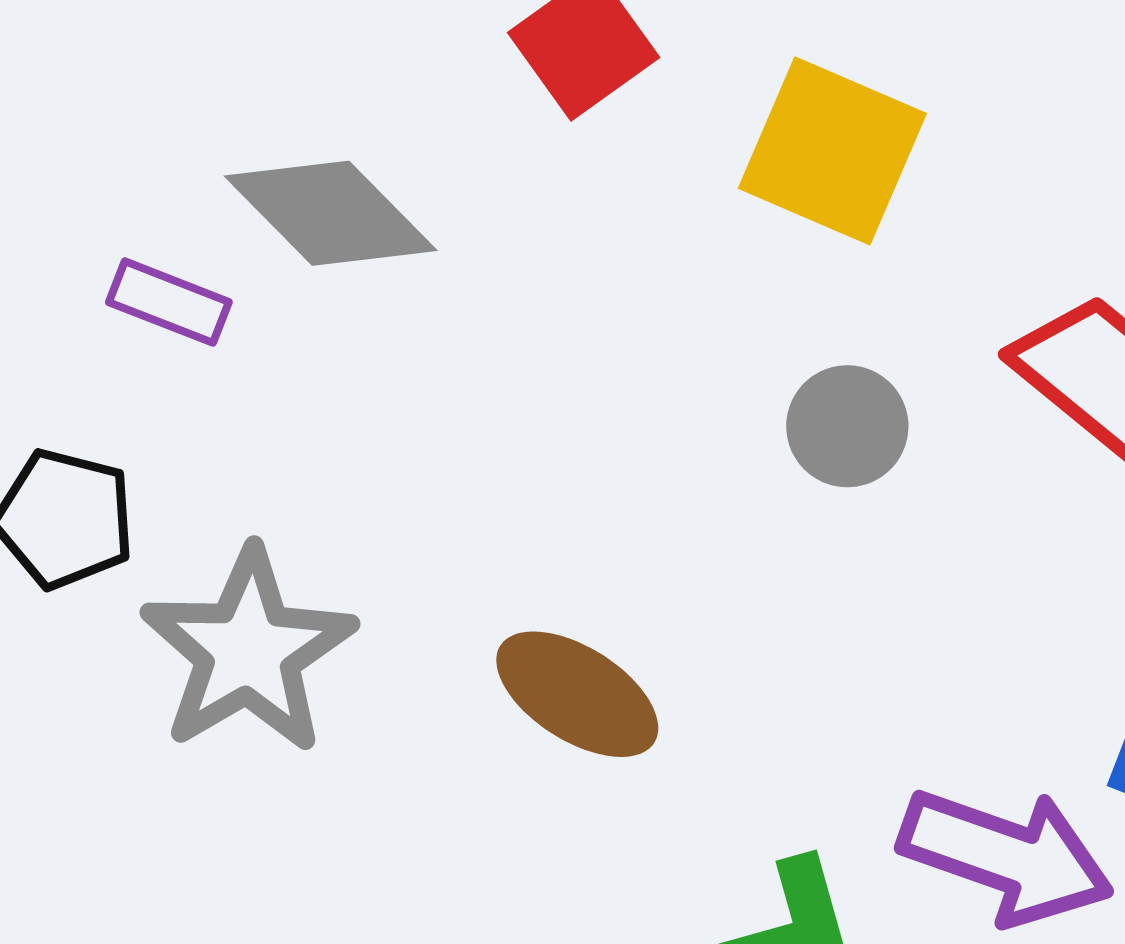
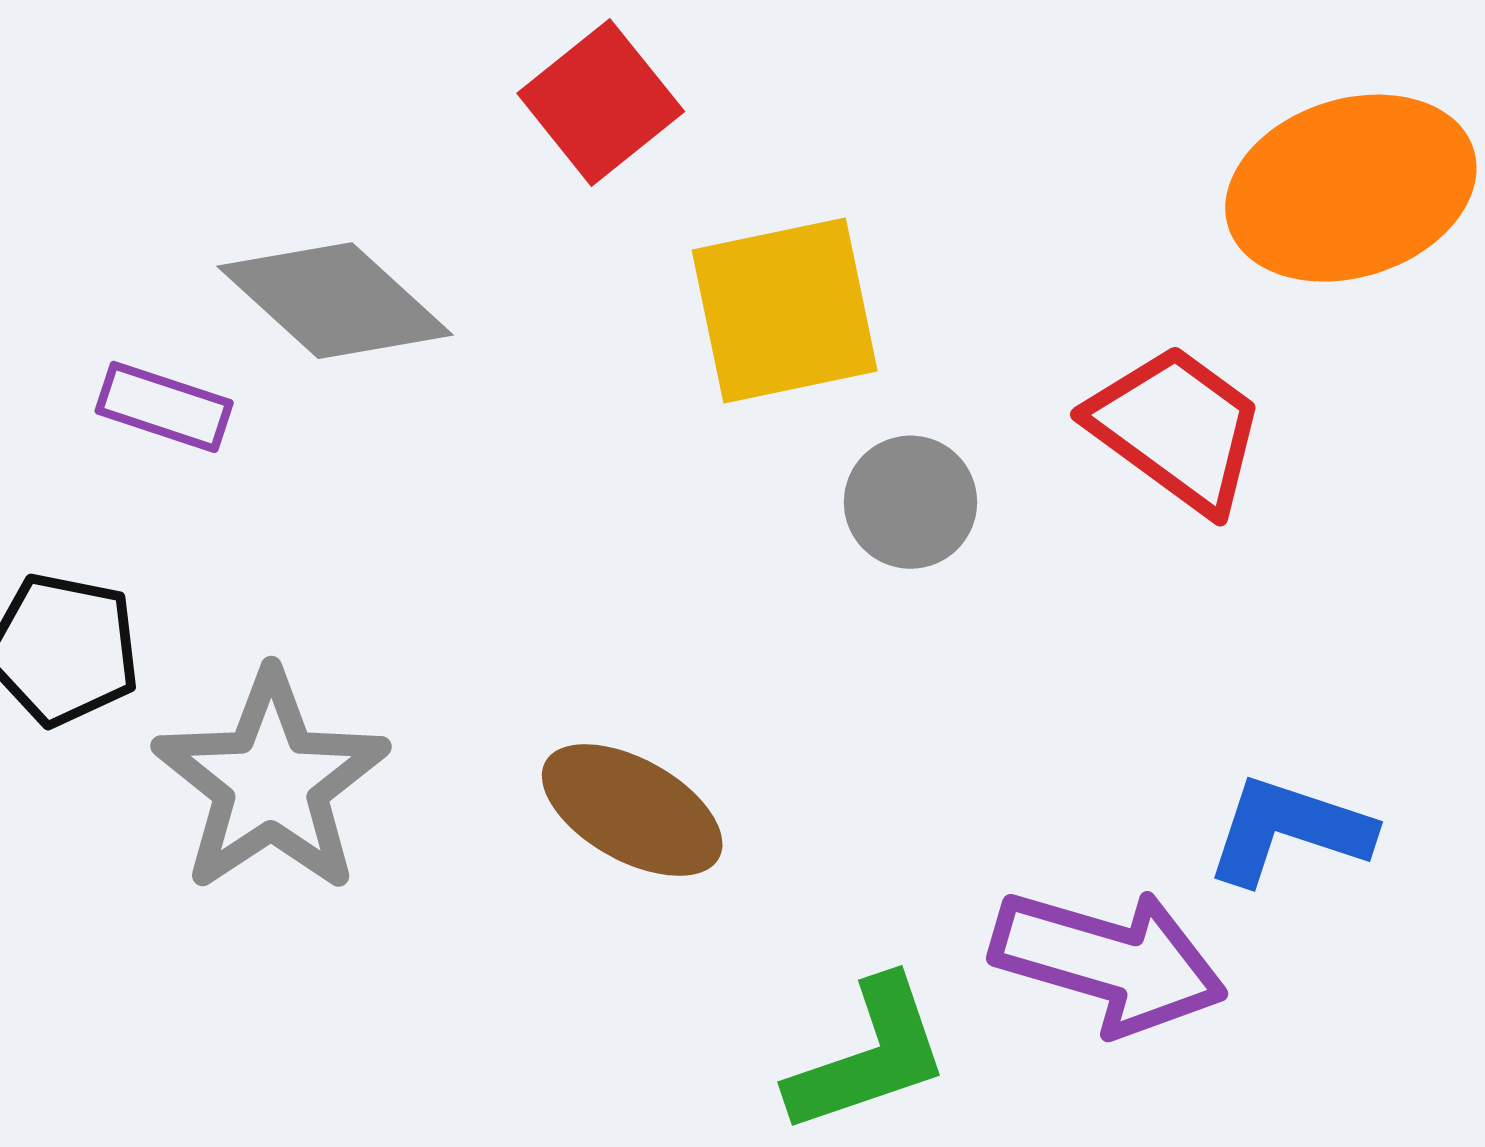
yellow square: (832, 151) -> (785, 310), moved, turned -32

